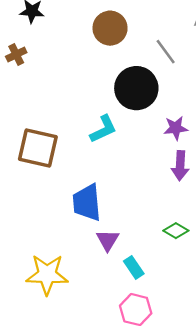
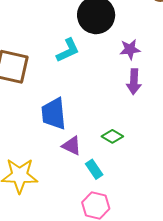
green diamond: (176, 231) -> (112, 136), moved
purple triangle: (108, 240) -> (72, 146), turned -35

